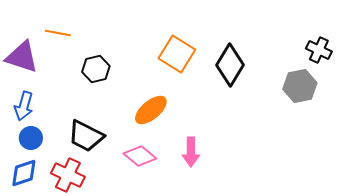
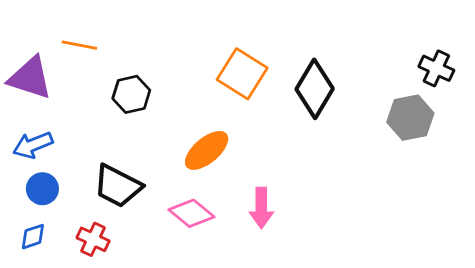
blue arrow: (24, 106) -> (33, 145), turned 52
blue diamond: (24, 173) -> (33, 237), size x0.7
red cross: (68, 175) -> (93, 239), size x0.7

